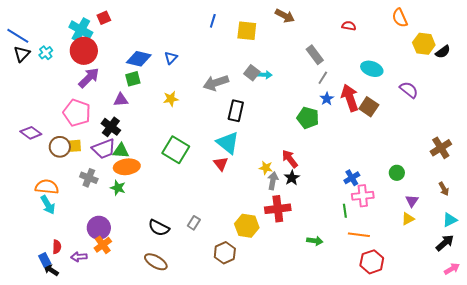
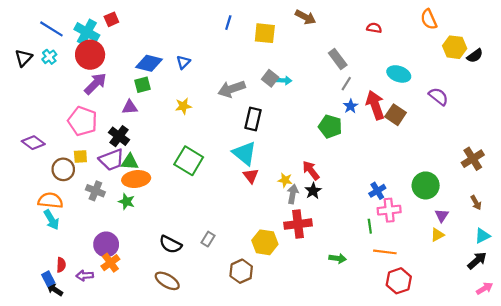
blue line: (18, 36) -> (51, 29), moved
brown circle: (60, 147) -> (63, 169), moved
red triangle: (221, 164) -> (251, 176), moved
green circle: (397, 173) -> (426, 185), size x1.6

